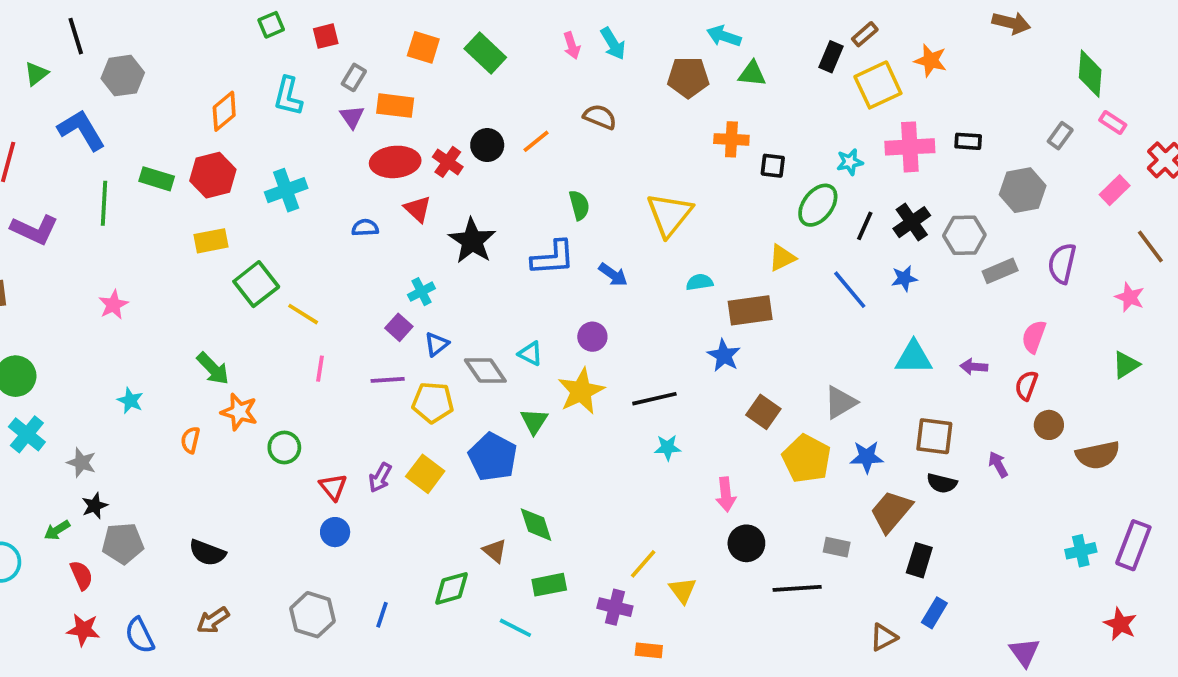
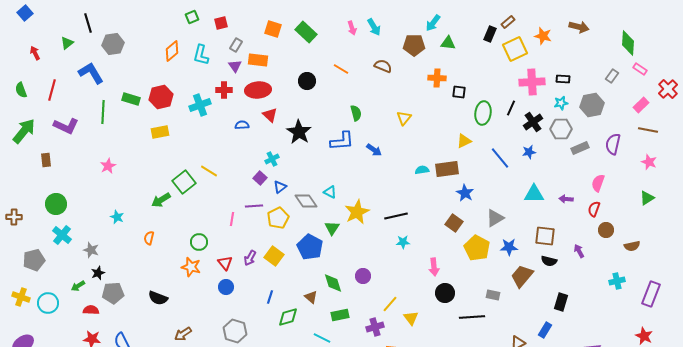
brown arrow: (1011, 23) -> (579, 27), moved
cyan arrow: (724, 36) -> (433, 23), turned -72
orange diamond: (224, 111) -> (172, 51), moved
brown semicircle: (600, 117) -> (383, 66), moved
orange line: (536, 141) -> (341, 69), moved, turned 70
red cross: (448, 162) -> (224, 90), moved, turned -35
cyan star: (850, 162) -> (561, 103), moved
green ellipse: (818, 205) -> (483, 113), turned -30
yellow triangle: (669, 215) -> (404, 118), size x0.6
black line: (865, 226) -> (511, 108), moved
brown line: (1150, 246) -> (648, 130), moved, turned -42
cyan semicircle: (699, 282) -> (422, 170), moved
green square: (256, 284) -> (184, 182), moved
purple circle: (592, 337) -> (363, 276), moved
blue star: (724, 355) -> (465, 193), moved
green arrow: (213, 369) -> (161, 200), turned 102
pink line: (320, 369) -> (232, 219), moved
yellow pentagon: (433, 402) -> (278, 218), turned -30
orange star: (239, 412) -> (191, 267), moved
brown semicircle: (1098, 455) -> (632, 246), size x0.7
cyan cross: (1081, 551) -> (617, 281), moved
black rectangle: (919, 560) -> (561, 302), moved
red semicircle: (81, 575) -> (91, 310), turned -63
purple cross: (615, 607) -> (375, 327), turned -30
gray hexagon: (312, 615) -> (235, 331), moved
blue line: (382, 615) -> (270, 297), moved
brown arrow: (213, 620) -> (183, 334), moved

